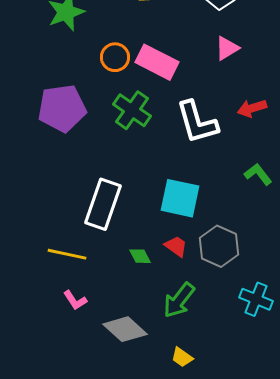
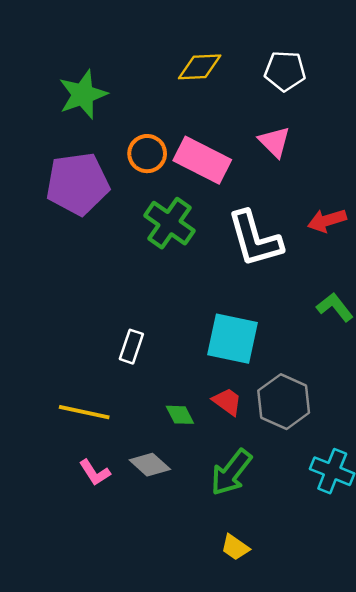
pink triangle: (227, 48) -> (274, 142), moved, turned -44
purple pentagon: (62, 108) -> (78, 184), moved
white rectangle: (103, 204) -> (131, 347), size x0.5
gray diamond: (125, 329) -> (150, 465), moved, size x0.7

